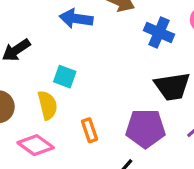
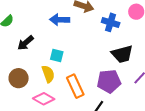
orange rectangle: (90, 130) -> (75, 86), size x1.6

